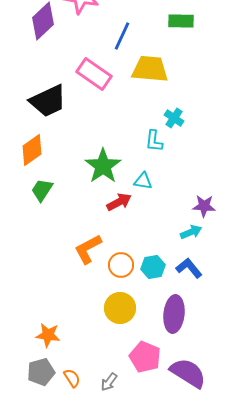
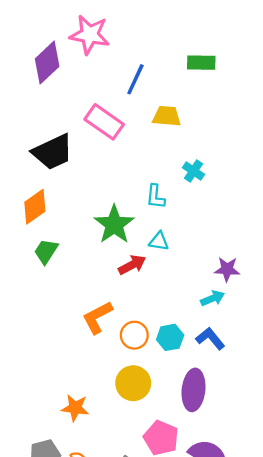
yellow trapezoid: (150, 69) -> (167, 116), size x0.7
cyan L-shape: (154, 141) -> (156, 197), moved
orange star: (48, 335) -> (75, 408), moved

